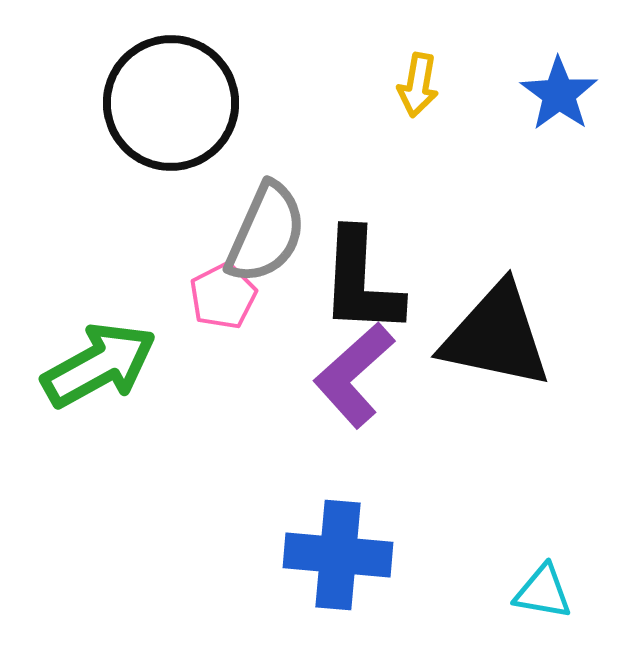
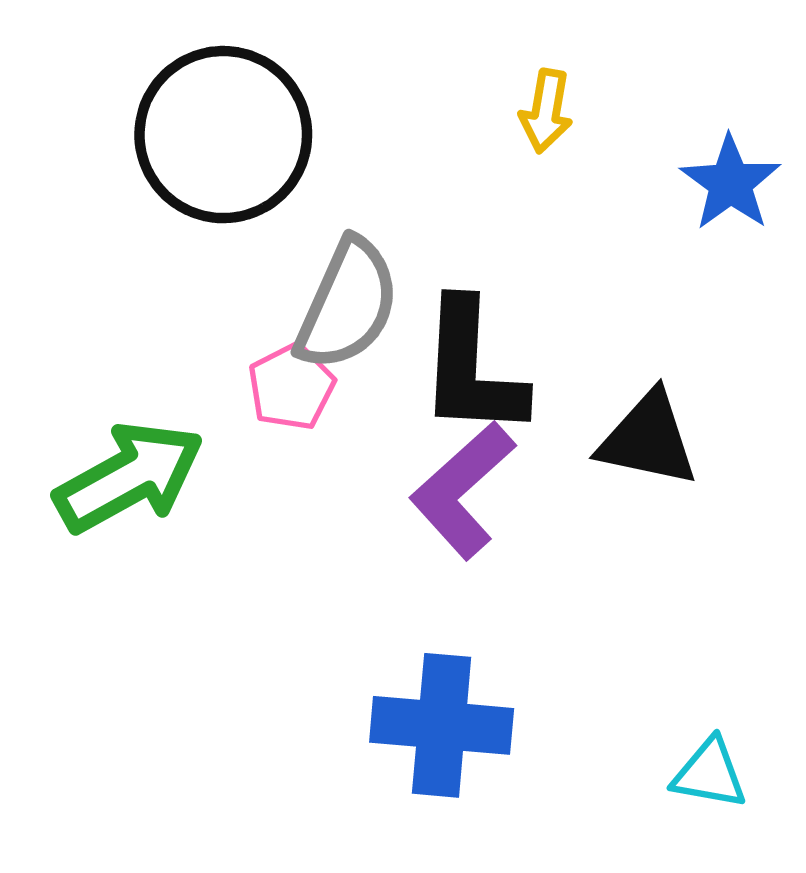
blue star: (559, 94) -> (730, 183), moved
black triangle: (496, 336) -> (648, 439), size x0.7

